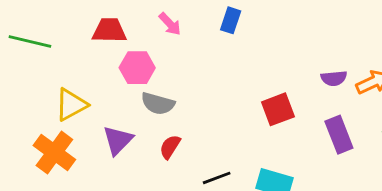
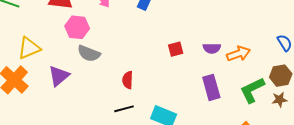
red square: (278, 109) -> (176, 49), moved, size x0.7
red semicircle: (170, 147) -> (128, 80), moved, turned -36

